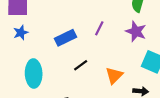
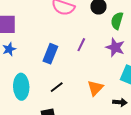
blue rectangle: (65, 38) -> (50, 54), turned -42
black line: (81, 65) -> (57, 87), moved

